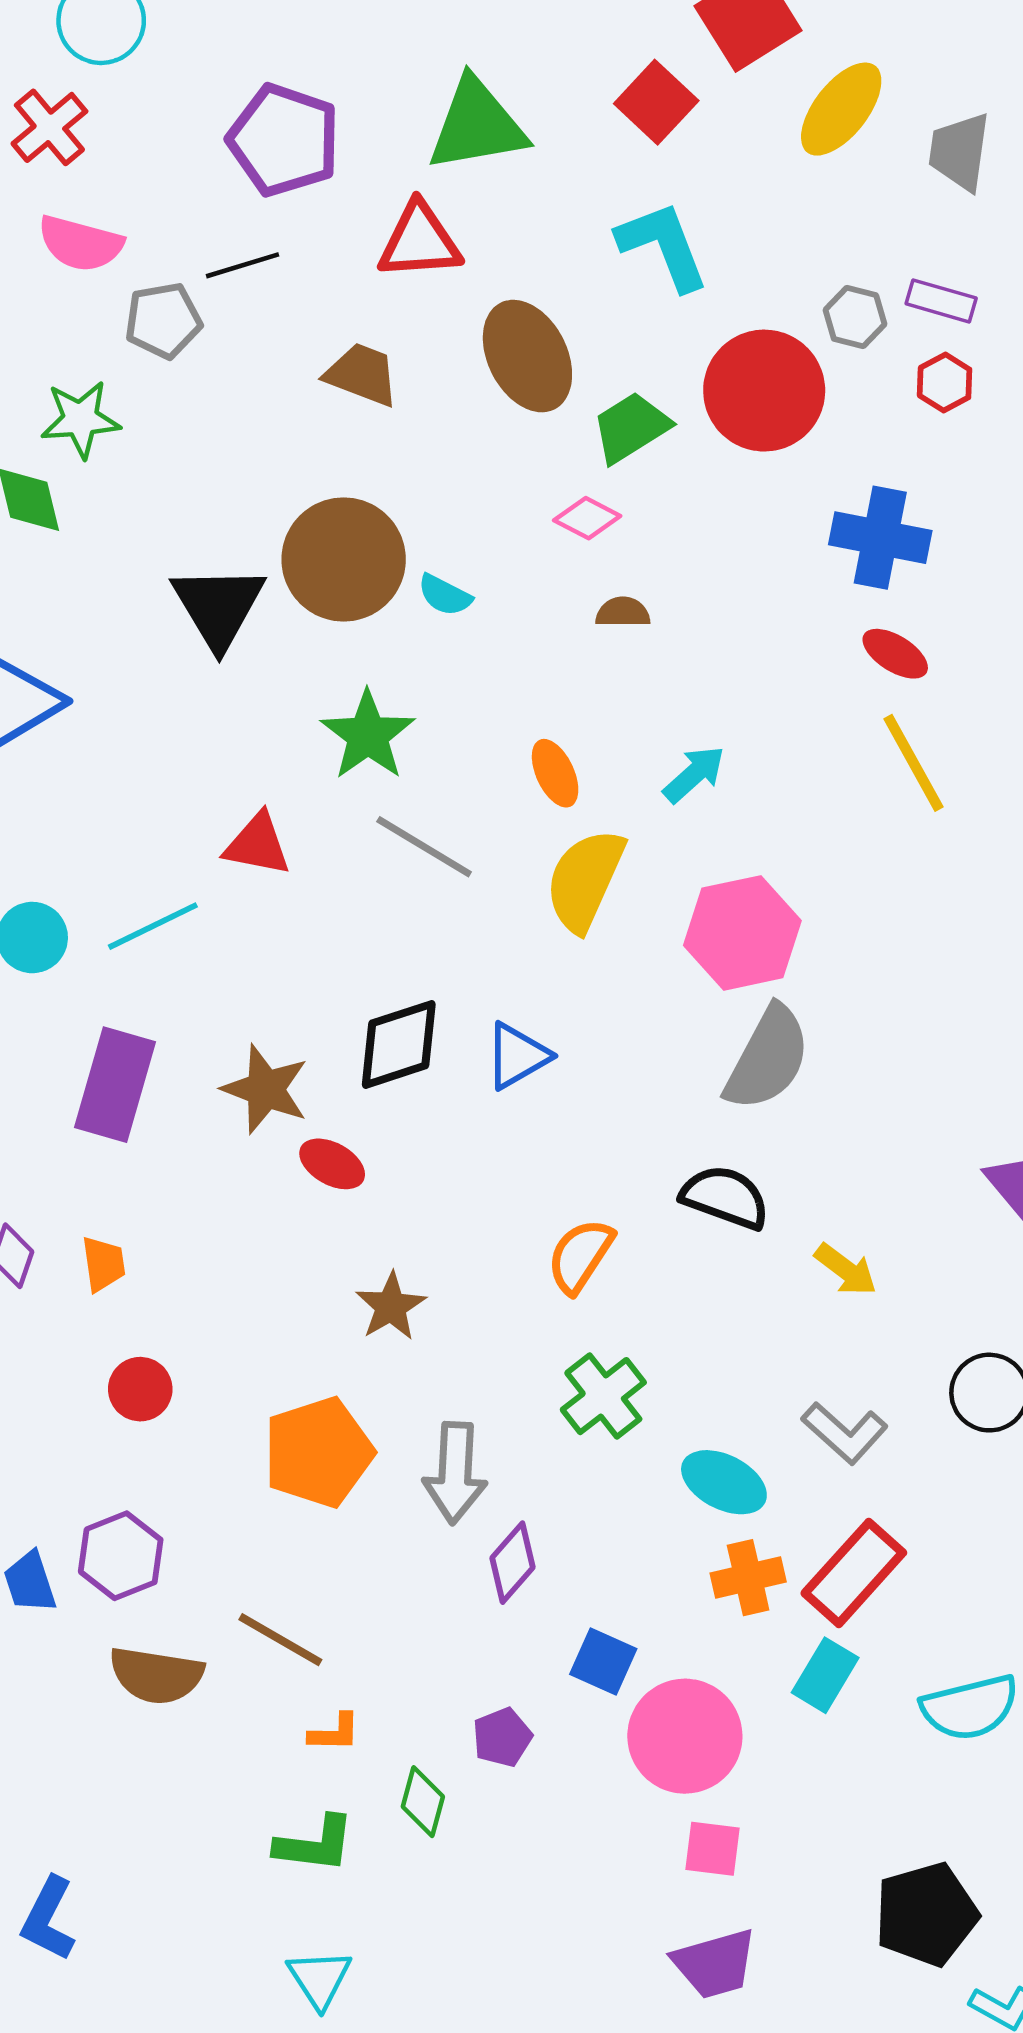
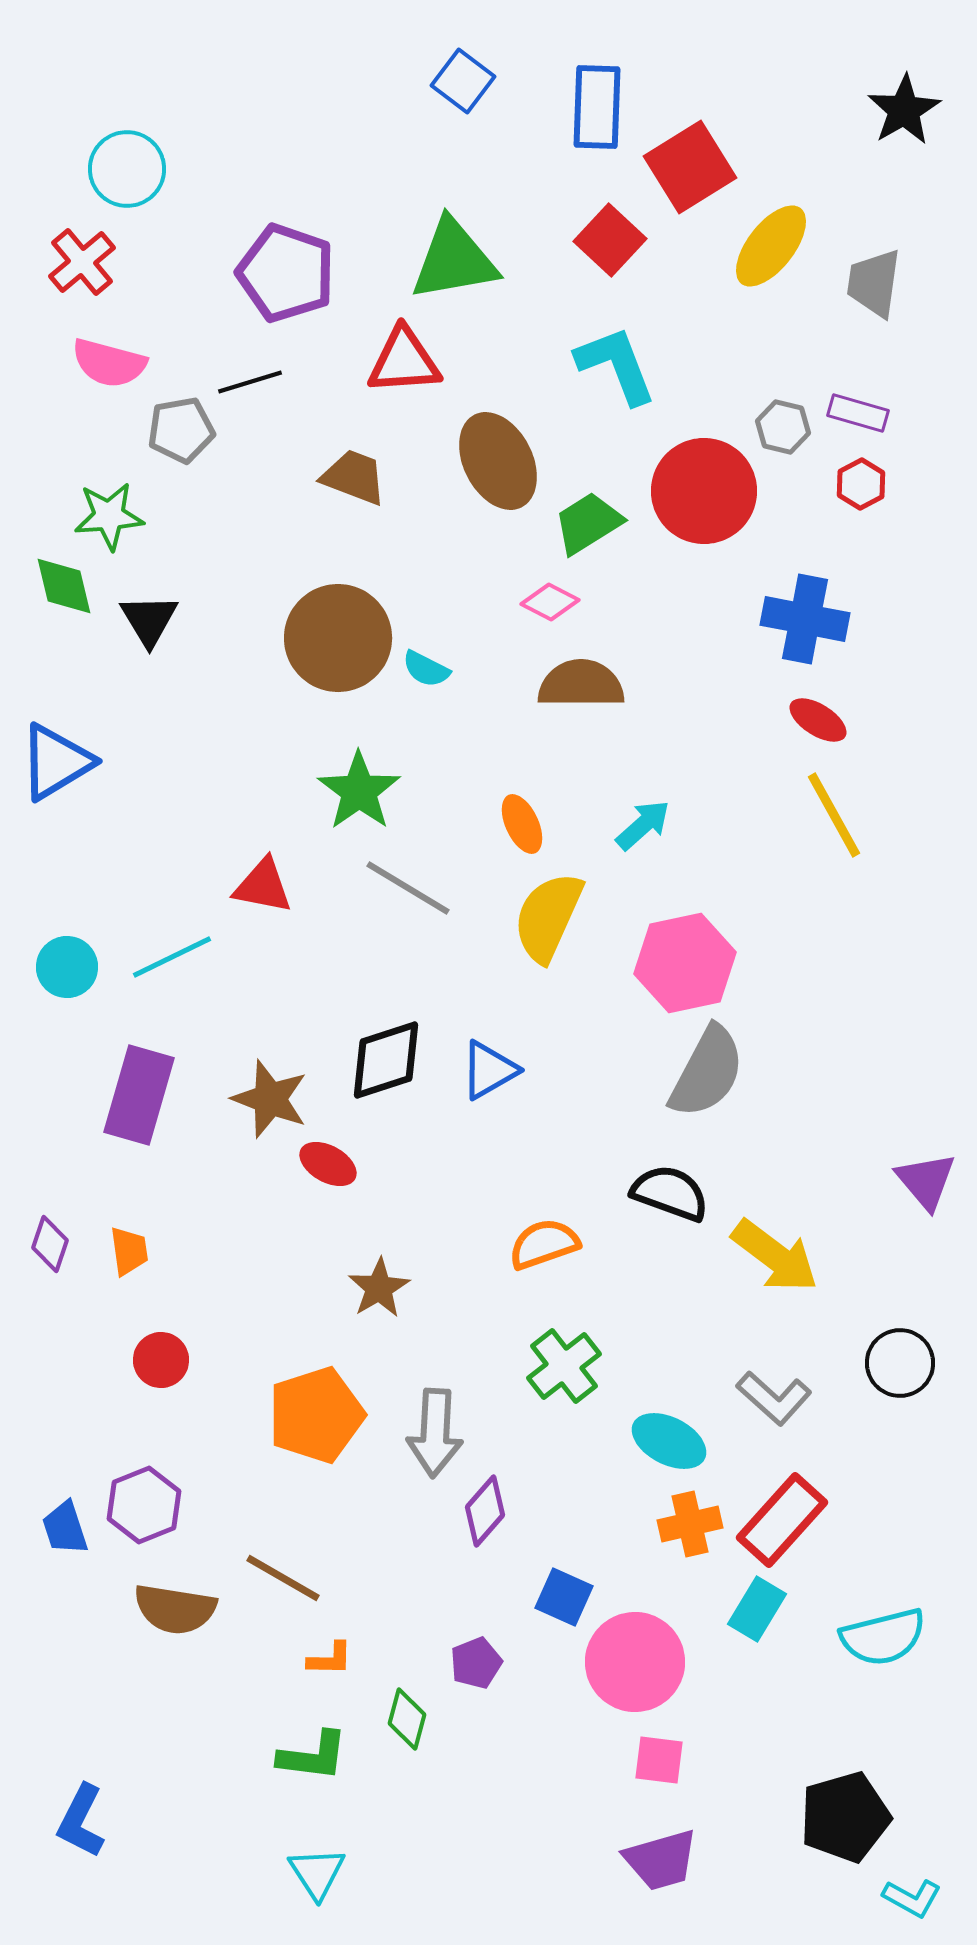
black triangle: (218, 607) -> (149, 620), moved, size x0.7
brown semicircle: (623, 612) -> (581, 684), size x1.8
orange semicircle: (580, 1256) -> (544, 1244), turned 38
yellow arrow: (846, 1270) -> (775, 1256), size x1.6

